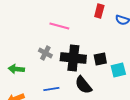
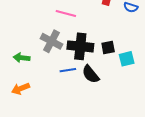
gray cross: (45, 53) -> (51, 41), size x1.5
blue line: (51, 89) -> (68, 70), moved

